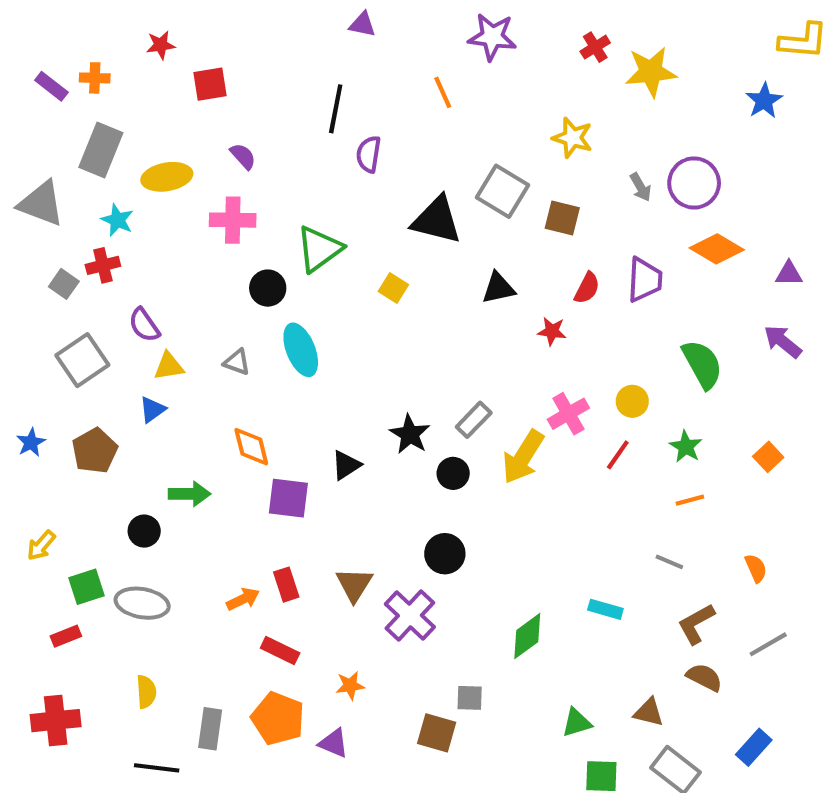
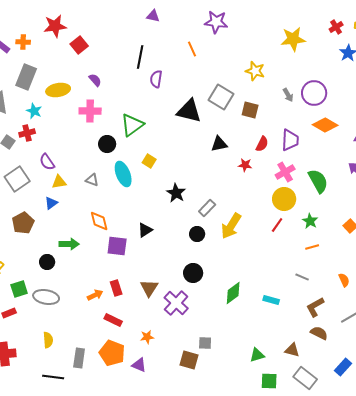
red star: (161, 45) -> (55, 26), size x1.6
red cross: (595, 47) -> (336, 27), moved
red square: (210, 84) -> (79, 45), turned -30
yellow square: (393, 288) -> (149, 161), moved
yellow circle: (632, 401) -> (284, 199), size x1.5
pink cross: (568, 414) -> (285, 172), moved
black star: (410, 434) -> (176, 193), moved
green diamond: (527, 636) -> (233, 293), moved

